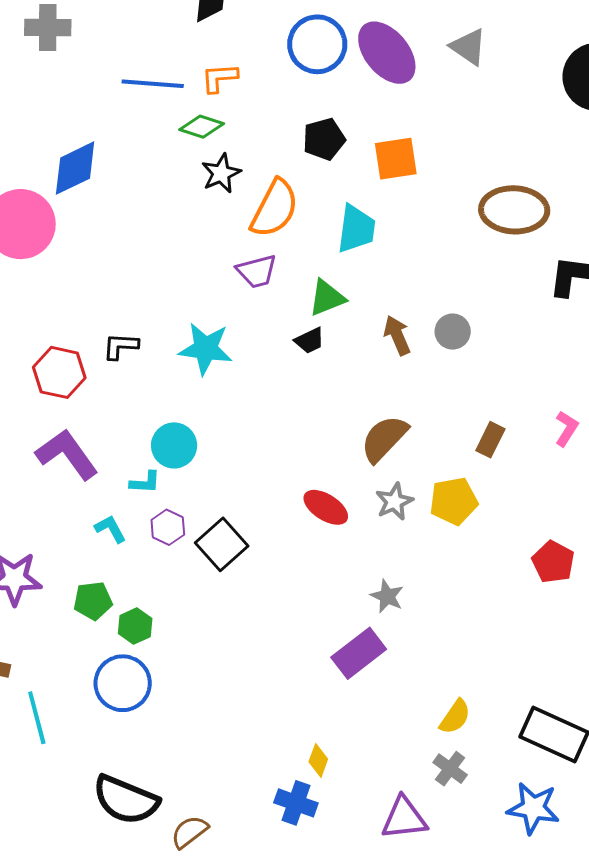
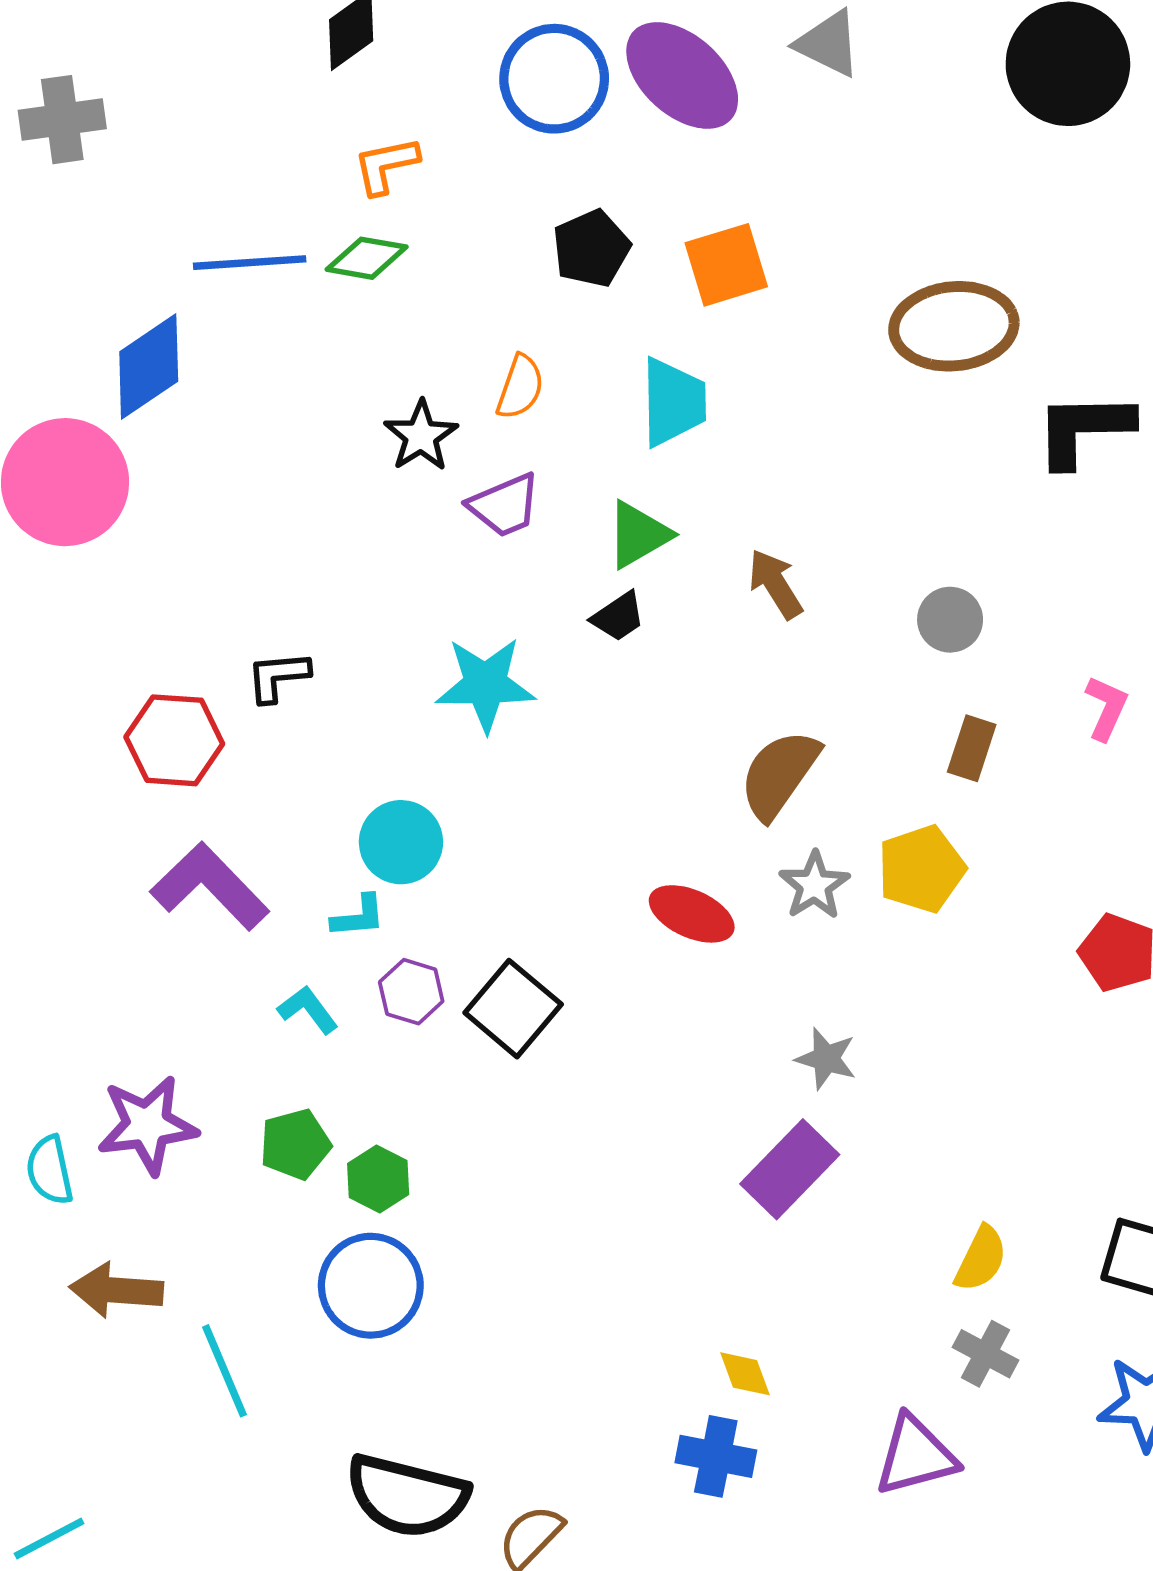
blue line: (153, 84) -> (250, 263), moved
black star: (221, 173) -> (421, 436), moved
orange semicircle: (275, 208) -> (520, 387), size x0.6
gray circle: (453, 332) -> (950, 620), moved
cyan star: (206, 349) -> (485, 684), moved
yellow diamond: (318, 760) -> (745, 1374), turned -32

